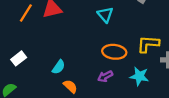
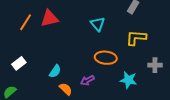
yellow L-shape: (148, 44) -> (136, 38), moved
purple arrow: (105, 76) -> (87, 80), moved

